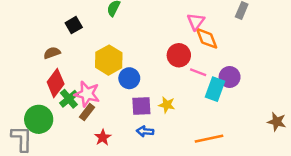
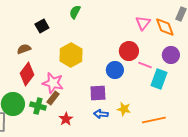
orange diamond: (207, 38) -> (165, 27), moved
purple circle: (230, 77) -> (171, 55), moved
blue circle: (129, 78) -> (115, 70), moved
green cross: (69, 99) -> (38, 106), moved, turned -35
yellow star: (167, 105) -> (124, 109), moved

